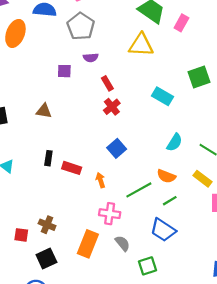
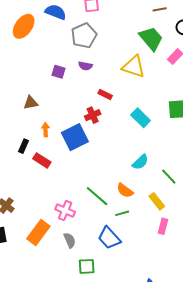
red rectangle: (107, 83) -> (105, 94), moved, turned -48
brown triangle: (44, 111) -> (31, 103), turned -35
blue square: (117, 148) -> (75, 137), moved, size x1.5
orange arrow: (100, 180) -> (46, 130), moved
green line: (139, 190) -> (97, 196), turned 55

